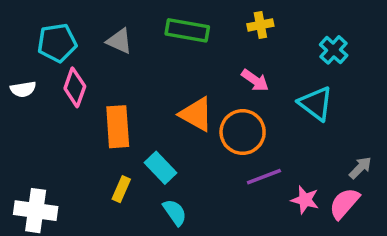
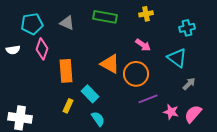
cyan cross: (334, 50) -> (187, 28), turned 35
gray arrow: (360, 168) -> (189, 84), moved

